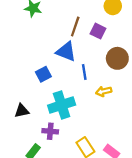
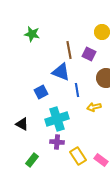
brown line: (75, 26) -> (69, 50), turned -30
black triangle: (22, 111) -> (22, 124), turned 40
purple cross: (50, 131) -> (57, 142), moved

